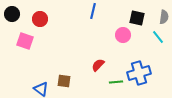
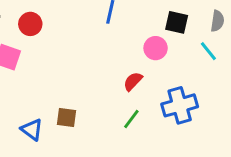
red semicircle: (98, 65) -> (133, 81), moved
green line: (116, 82) -> (131, 119), moved, turned -48

